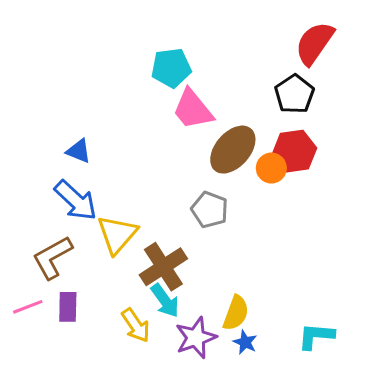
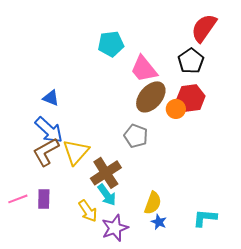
pink trapezoid: (193, 109) -> (144, 69), moved
brown L-shape: (52, 257) -> (46, 152), moved
purple star: (196, 338) -> (115, 228), moved

